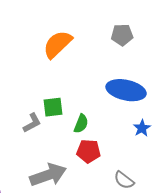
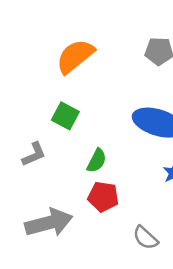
green square: (53, 107) -> (65, 116), moved, turned 30

